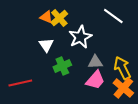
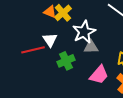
gray triangle: (95, 62) -> (91, 47), moved
red line: (20, 83) -> (33, 50), moved

